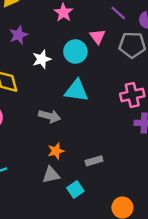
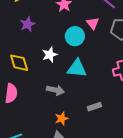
white star: (42, 59) -> (50, 55), moved
gray rectangle: (94, 161) -> (94, 107), moved

